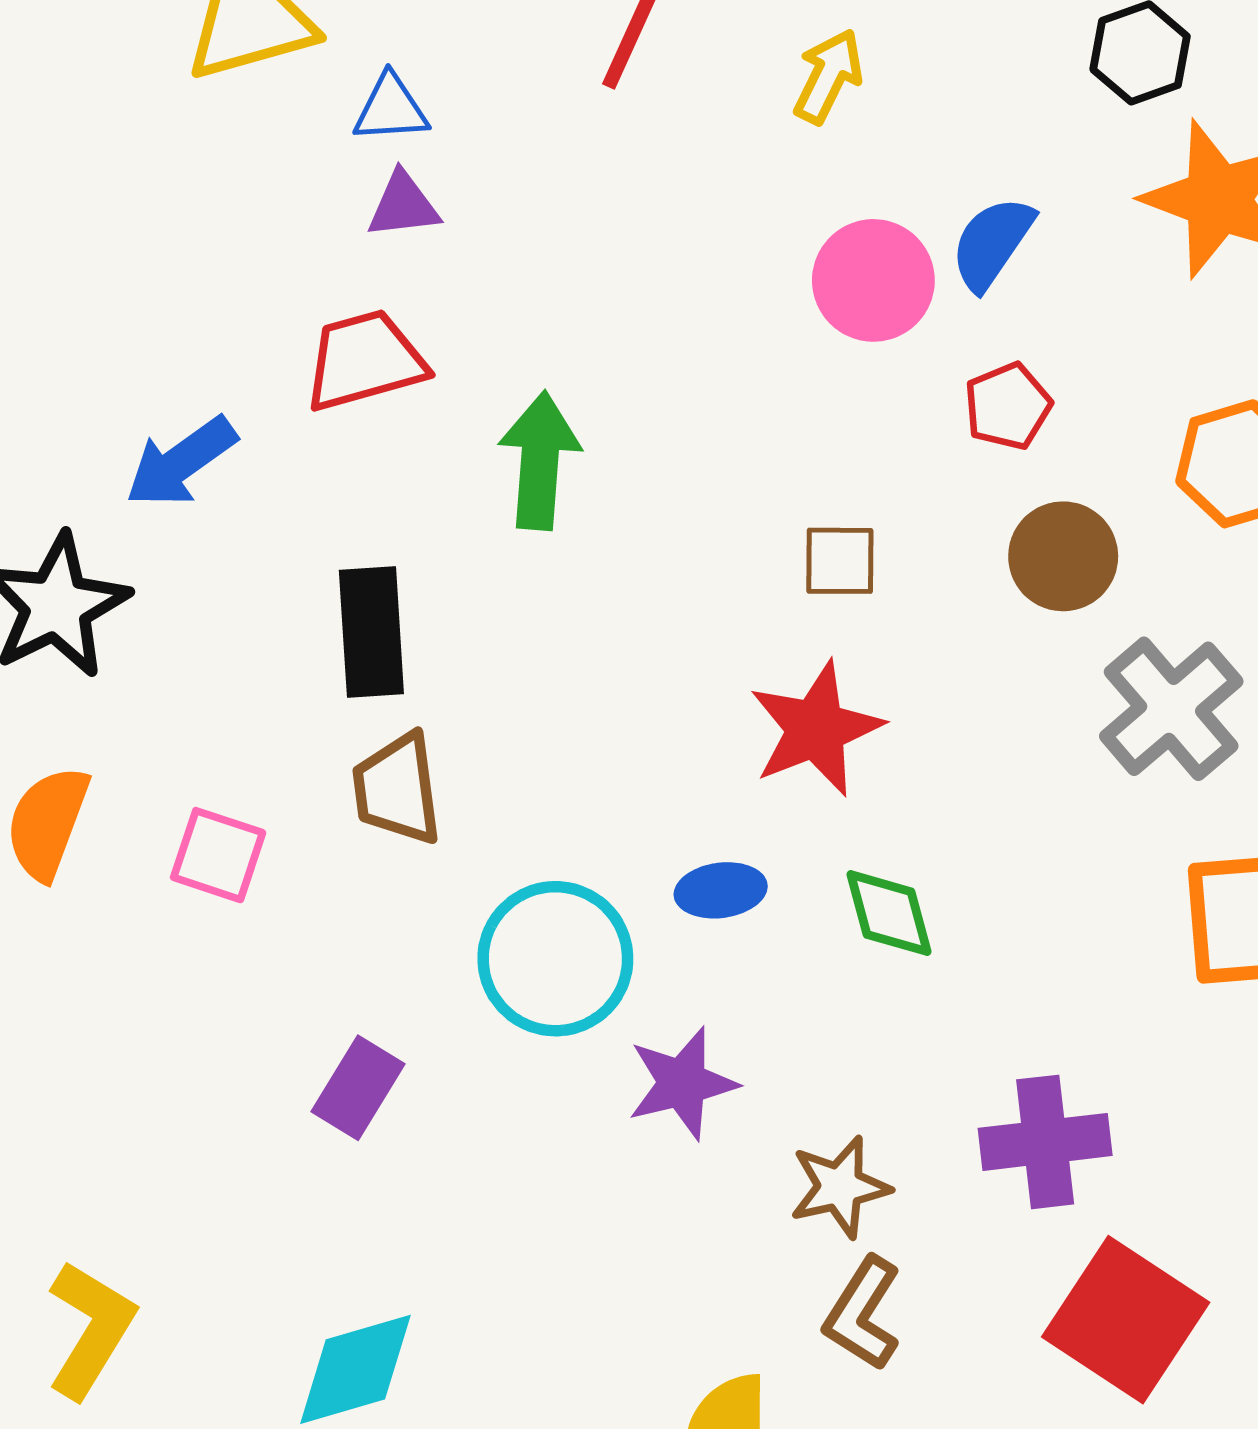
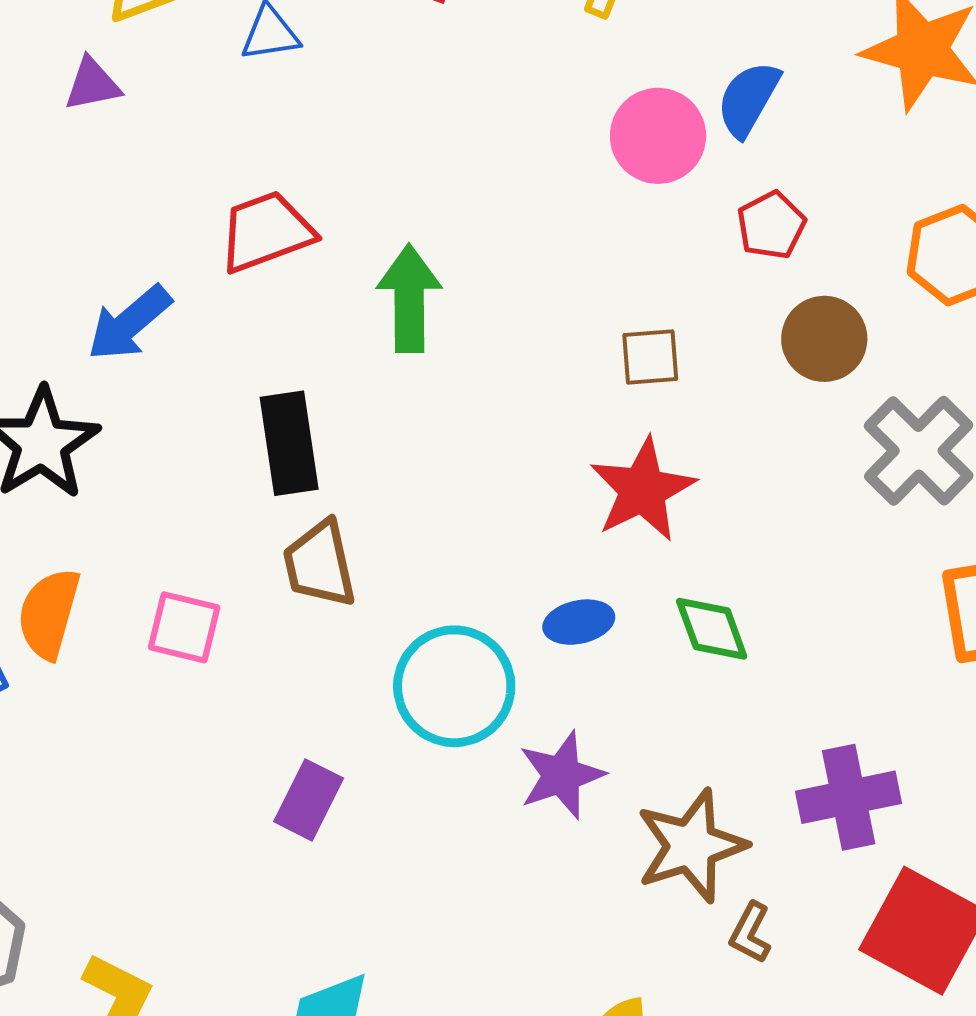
purple triangle: (403, 205) -> (92, 84), moved
brown star: (840, 1187) -> (691, 846), size x1.4
brown L-shape: (863, 1314) -> (750, 933), moved, size x0.7

